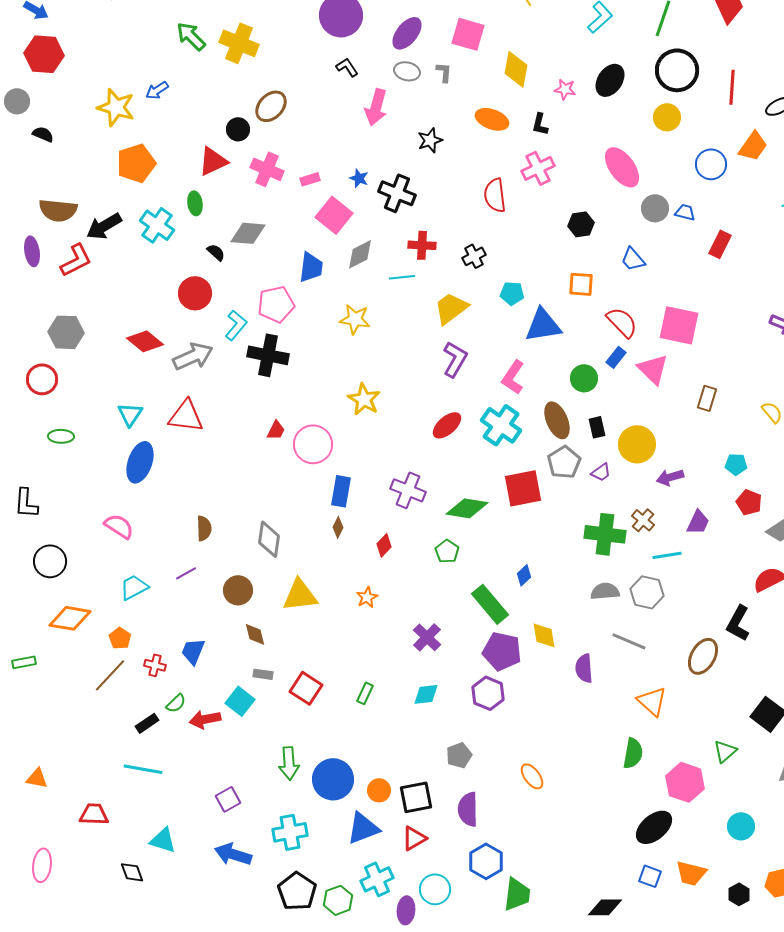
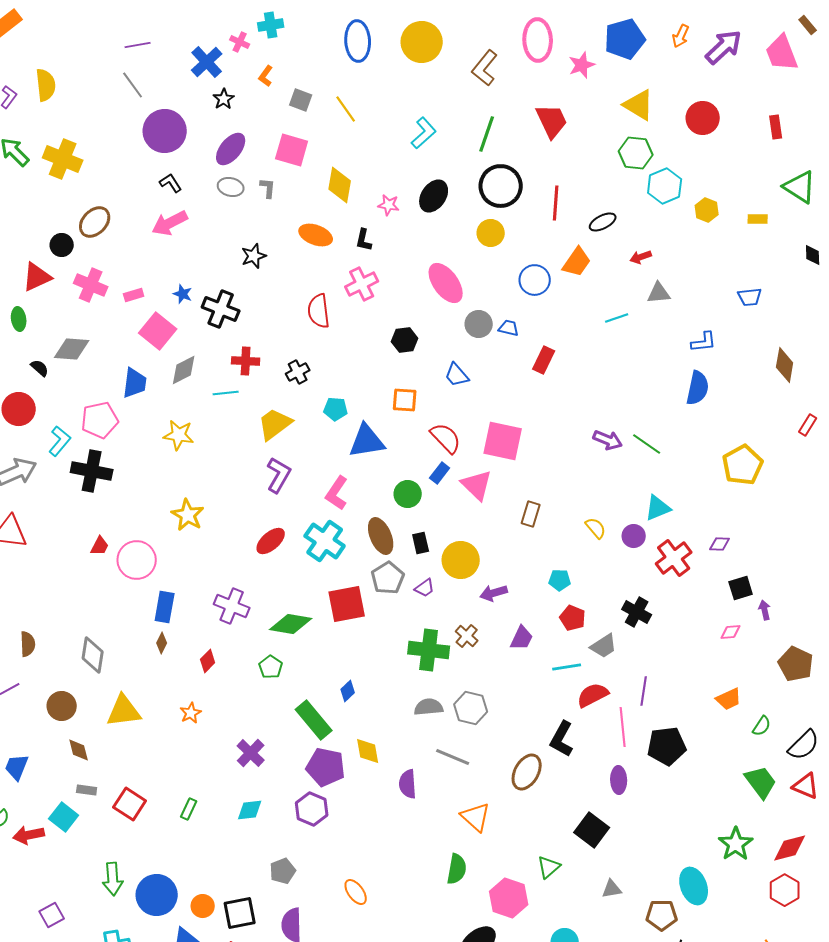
pink arrow: (376, 107) -> (170, 223), moved, turned 48
cyan line: (667, 555) -> (567, 667), moved

